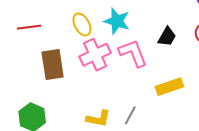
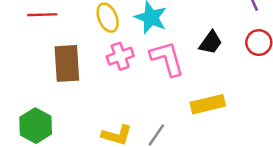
pink cross: (95, 55) -> (120, 56), size x0.7

